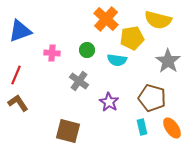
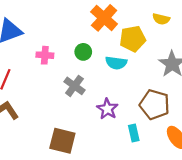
yellow semicircle: (158, 20) -> (161, 19), size x0.6
cyan rectangle: (142, 127) -> (134, 133), moved

